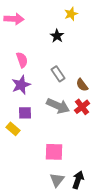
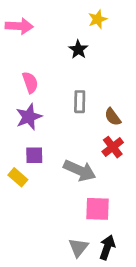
gray rectangle: (58, 74) -> (80, 102), turned 35
gray arrow: (58, 106) -> (80, 170), moved
pink square: (54, 152) -> (98, 209), moved

